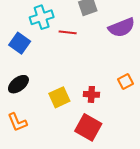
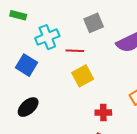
yellow square: (59, 97) -> (83, 76), moved

